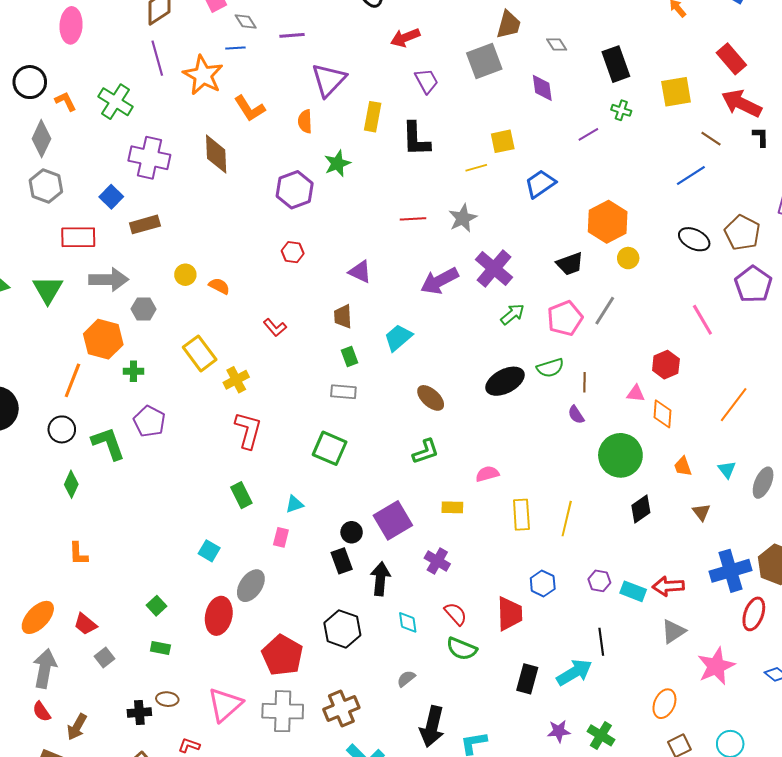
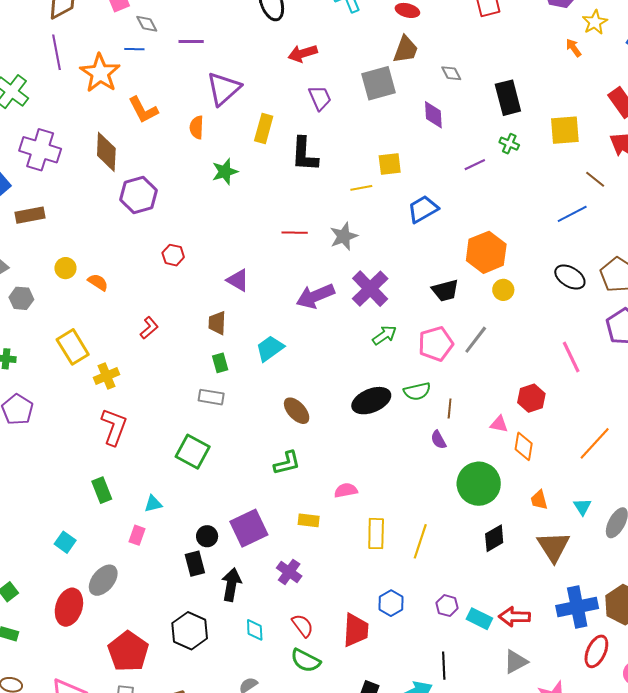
purple hexagon: (295, 190) -> (138, 195), moved
red L-shape: (275, 327) -> (149, 328), turned -95
brown triangle: (701, 512) -> (553, 547), size x1.8

